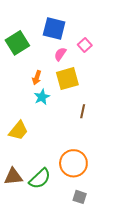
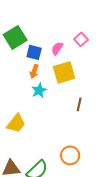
blue square: (54, 29) -> (34, 52), moved, size x0.7
orange circle: (73, 163) -> (70, 155), size x0.7

